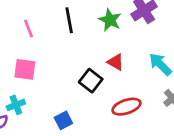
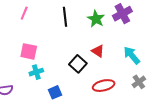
pink line: (28, 29) -> (24, 13), moved, turned 40
cyan cross: (16, 105) -> (36, 72), moved

